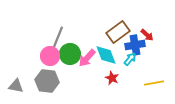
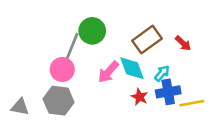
blue cross: (135, 45) -> (168, 92), moved
green circle: (70, 54) -> (92, 31), moved

